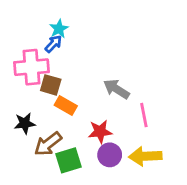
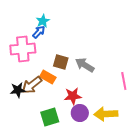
brown square: (51, 85) -> (61, 62), moved
pink line: (144, 115) -> (124, 81), moved
brown arrow: (48, 144) -> (32, 85), moved

